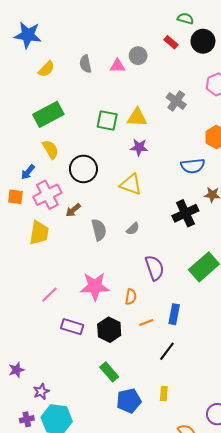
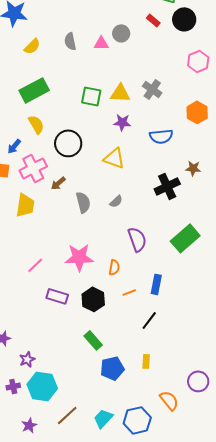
gray cross: (176, 101) -> (152, 89), moved
blue semicircle: (193, 166) -> (161, 136), moved

